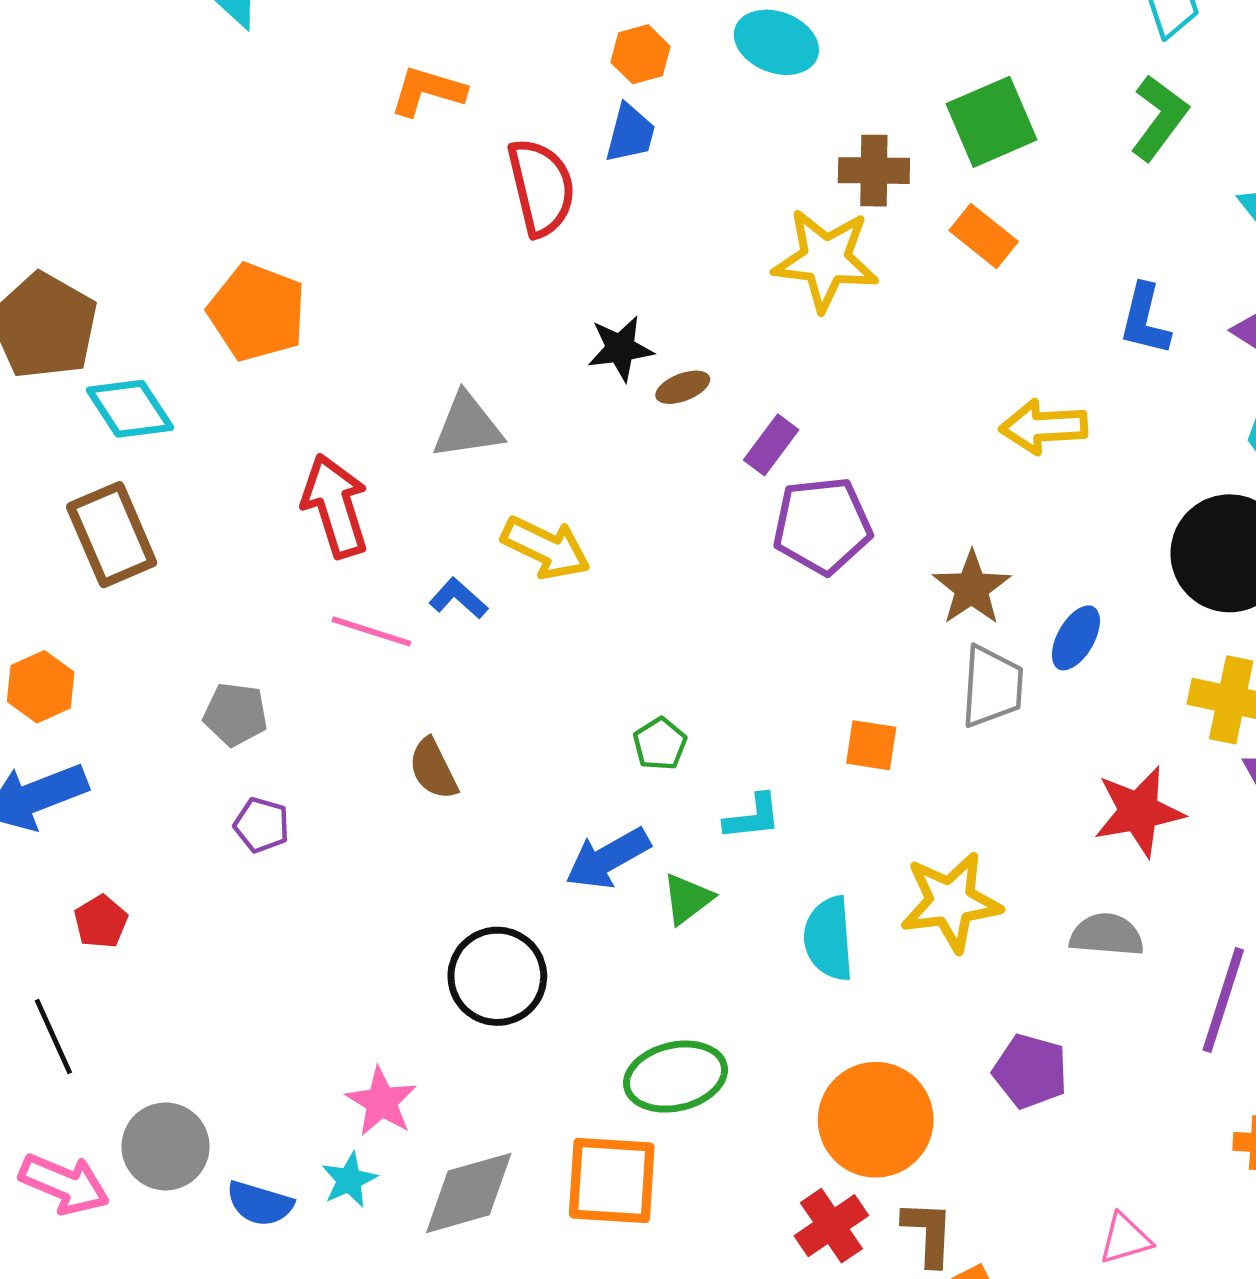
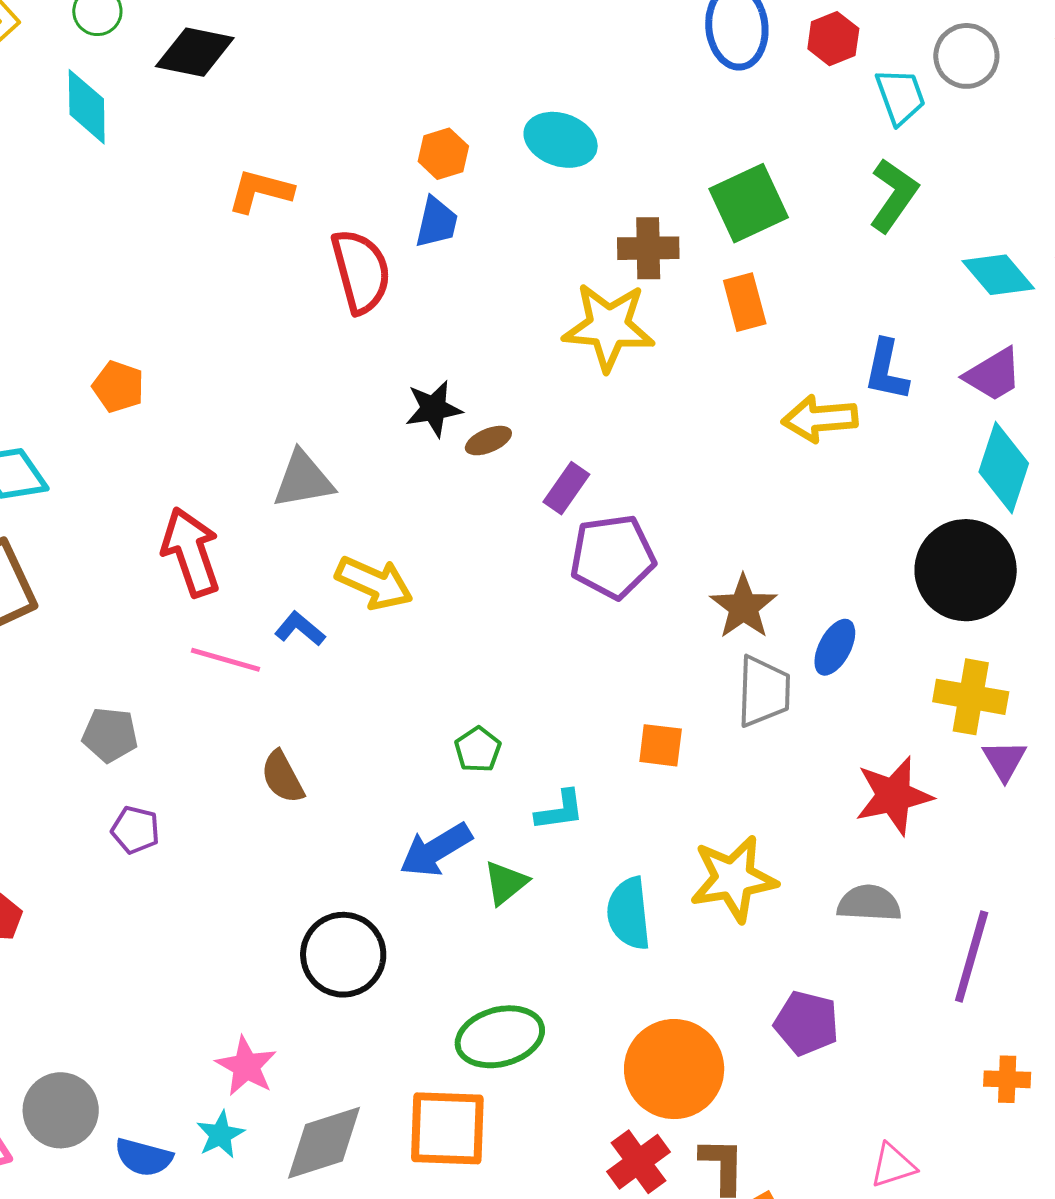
orange rectangle: (984, 236) -> (745, 302), turned 38
orange pentagon: (257, 312) -> (118, 387), size x0.6
yellow arrow: (1044, 427) -> (820, 419), moved

